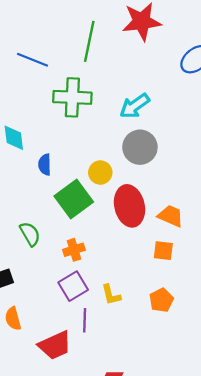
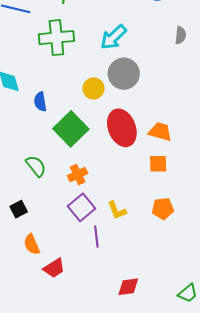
yellow circle: (100, 173) -> (94, 88), moved
orange pentagon: (161, 300) -> (163, 209), turned 30
red trapezoid: (55, 345) -> (54, 268), moved, size x0.7

